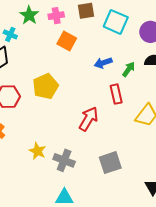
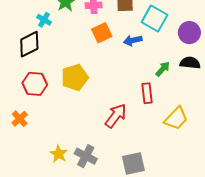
orange square: (67, 41) -> (102, 33), turned 30
blue arrow: (103, 63) -> (133, 40), moved
yellow star: (37, 151) -> (59, 154), moved

